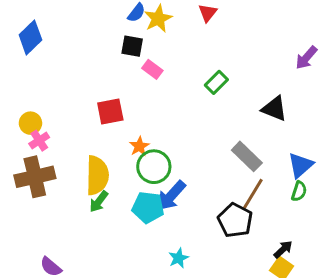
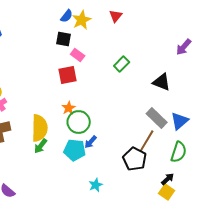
red square: (110, 111) -> (68, 75), moved
gray rectangle: (247, 156) -> (157, 118), moved
green semicircle: (299, 191) -> (179, 152), moved, size x1.5
blue arrow: (171, 196) -> (91, 142), size x0.6

